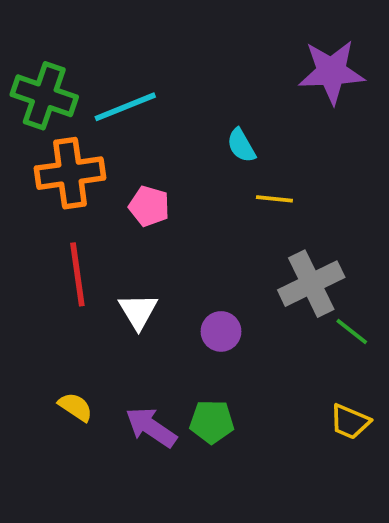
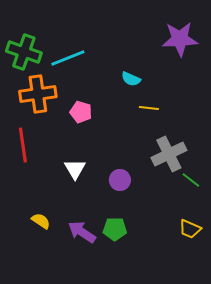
cyan semicircle: (241, 145) -> (131, 79), turned -36
red line: (77, 274) -> (23, 145), moved

